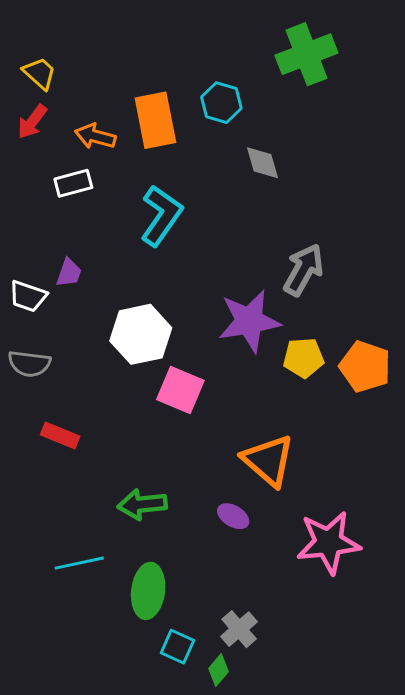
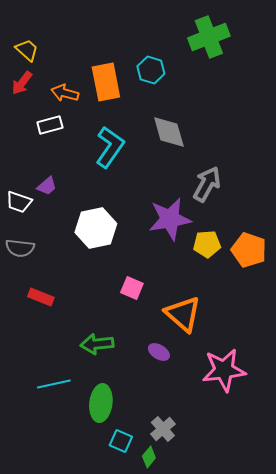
gray diamond: (262, 163) -> (169, 132), moved, size x1.4
purple trapezoid: (69, 273) -> (47, 186), turned 30
pink square: (180, 390) -> (132, 288), moved, size x0.7

